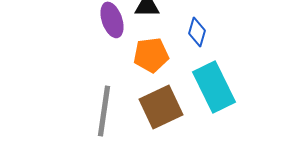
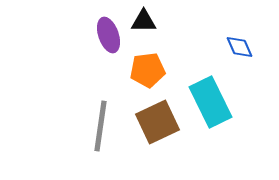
blue diamond: (197, 32) -> (240, 47), moved, turned -40

